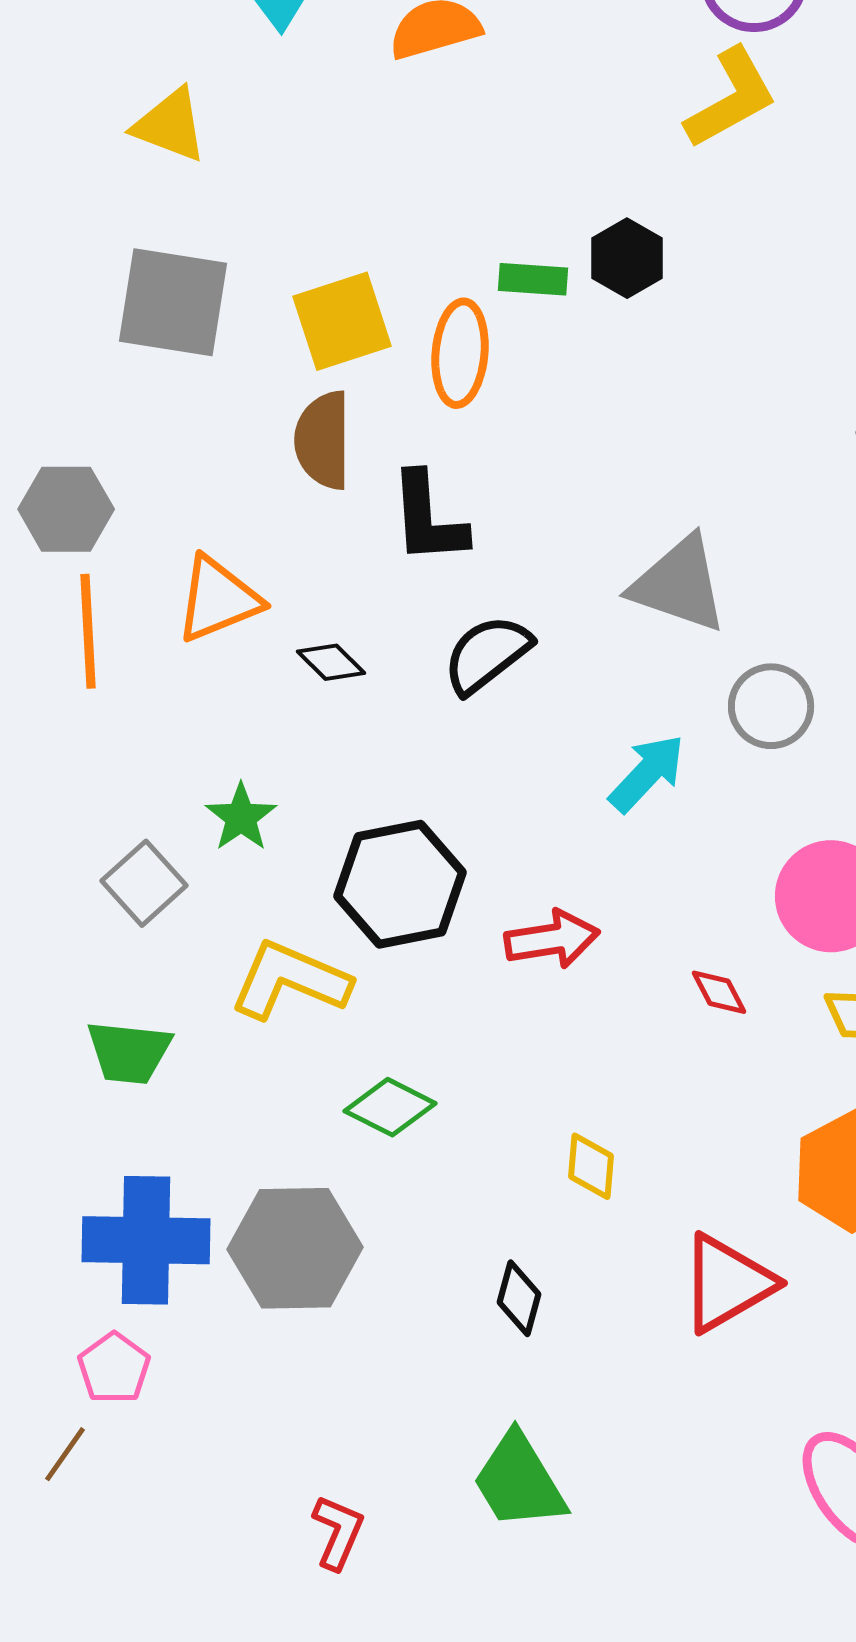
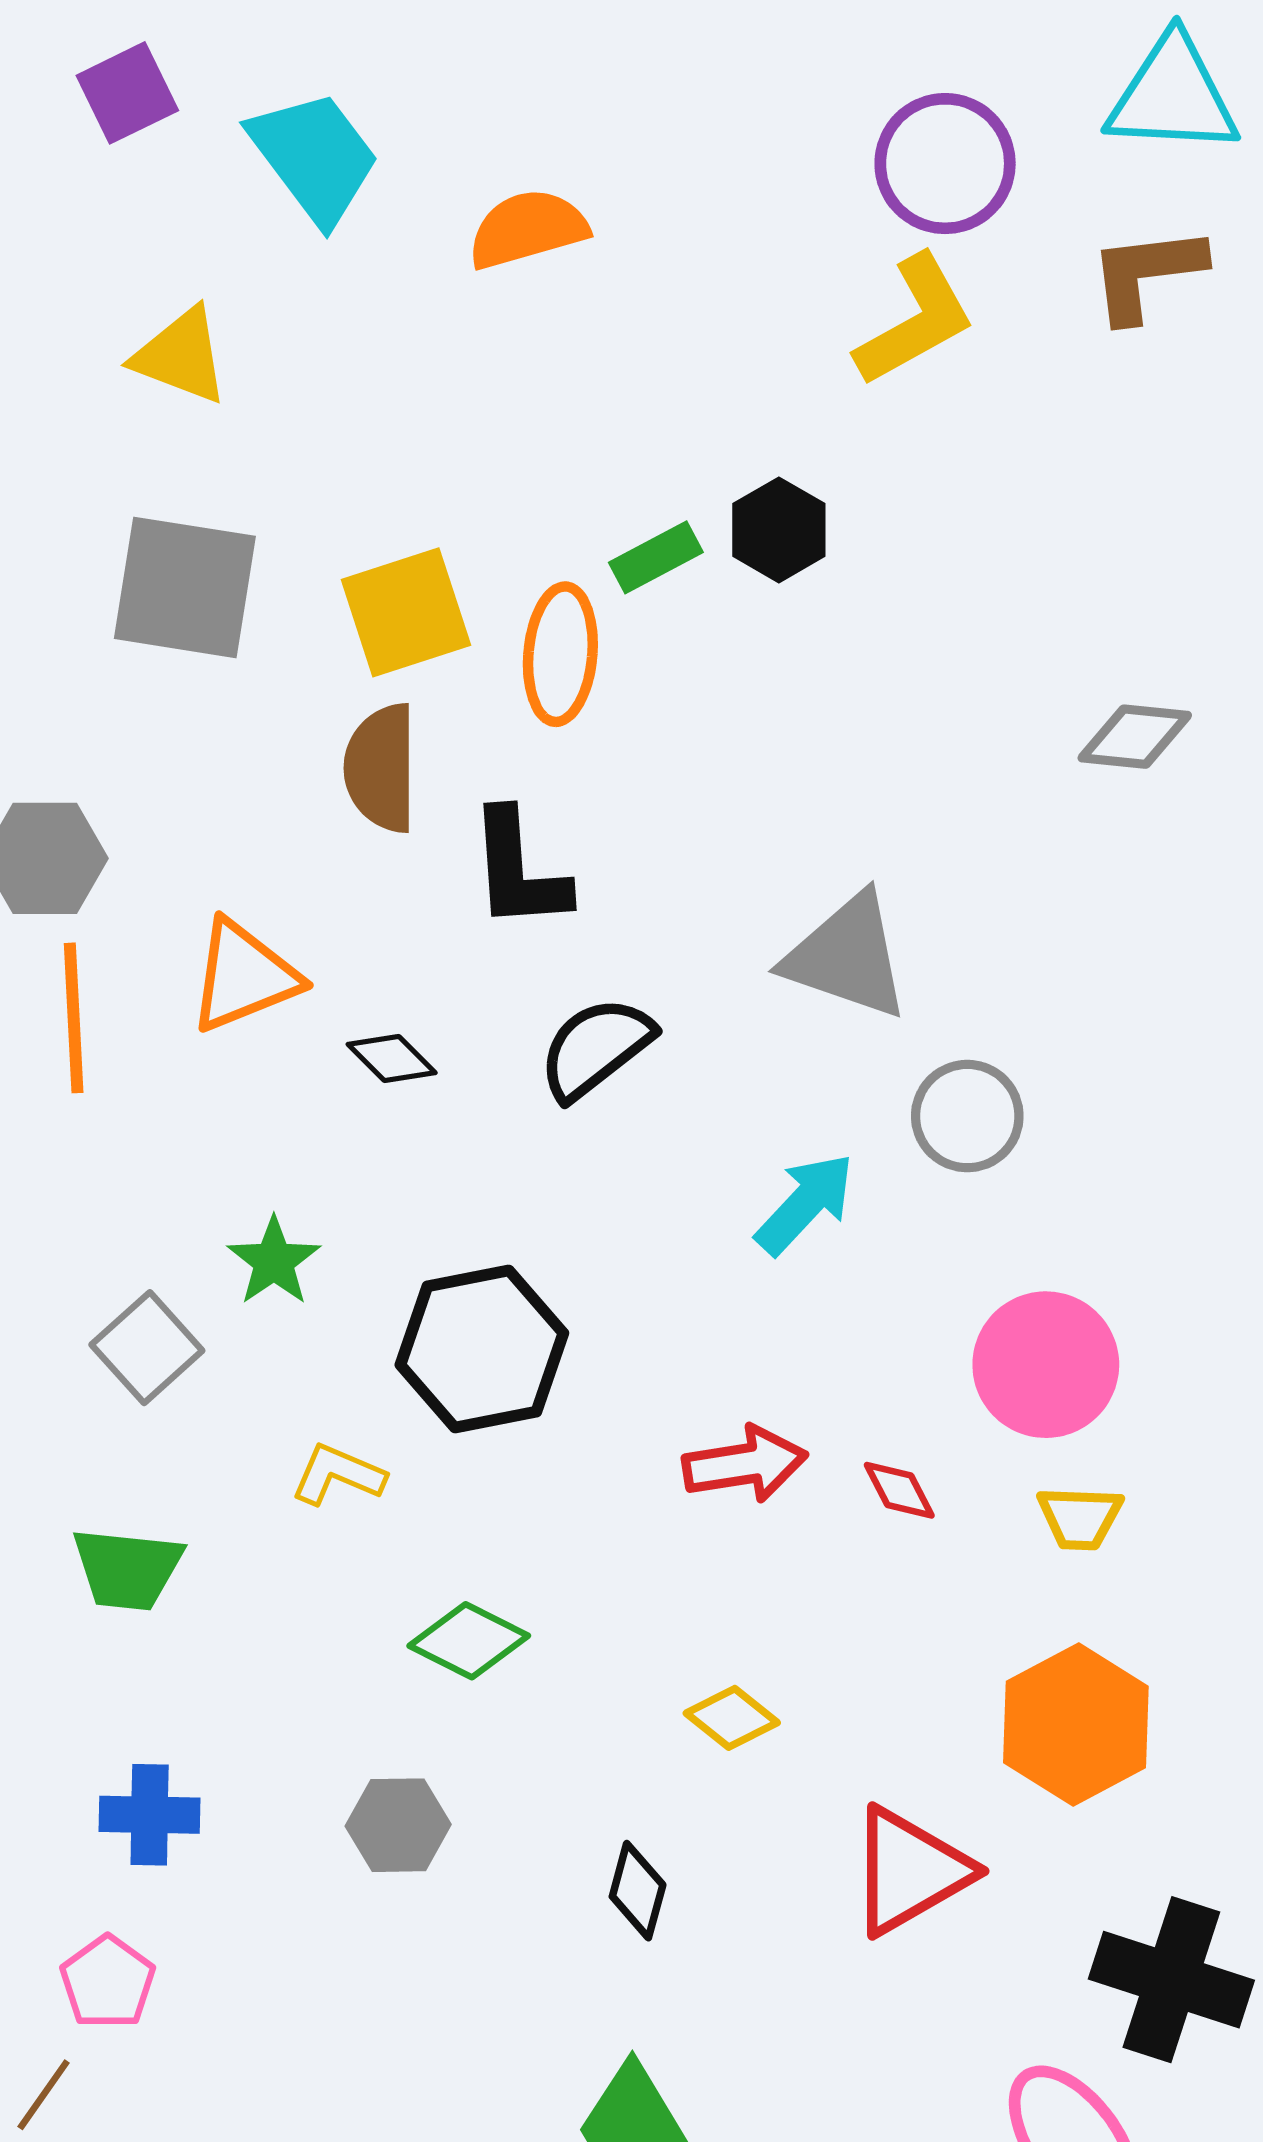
green rectangle: (533, 279) -> (656, 557), turned -32
red arrow: (552, 939) -> (745, 1464), moved
yellow L-shape: (290, 980) -> (338, 1475), size x0.6
yellow diamond: (591, 1166) -> (732, 1718), turned -56
blue cross: (146, 1240) -> (150, 1815), size x0.6
gray hexagon: (295, 1248) -> (398, 1825), moved, size x0.6

